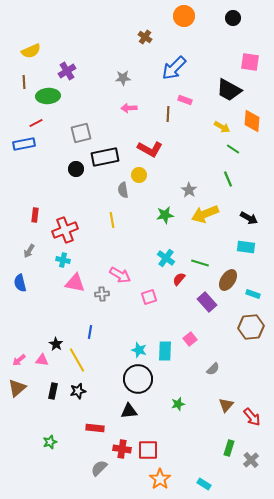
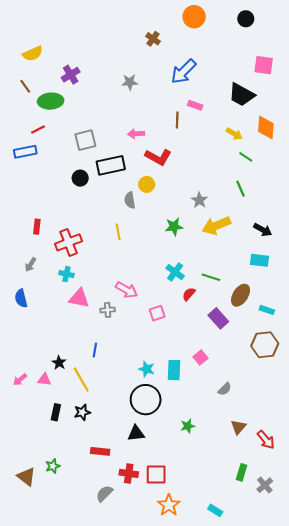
brown line: (24, 82) -> (25, 86), turned -32
pink arrow: (129, 108) -> (136, 134), moved
brown triangle: (17, 388) -> (26, 477), moved, turned -42

